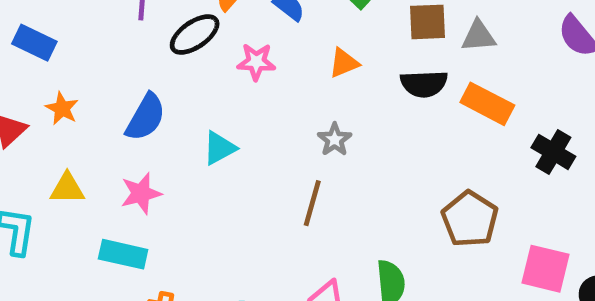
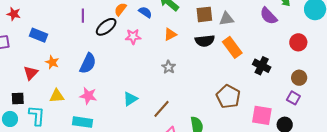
orange rectangle: (487, 104) -> (232, 47), turned 30
cyan triangle: (219, 148) -> (130, 99), moved
pink star: (141, 193) -> (88, 96), turned 30
brown line: (312, 203) -> (161, 109), moved, turned 30

